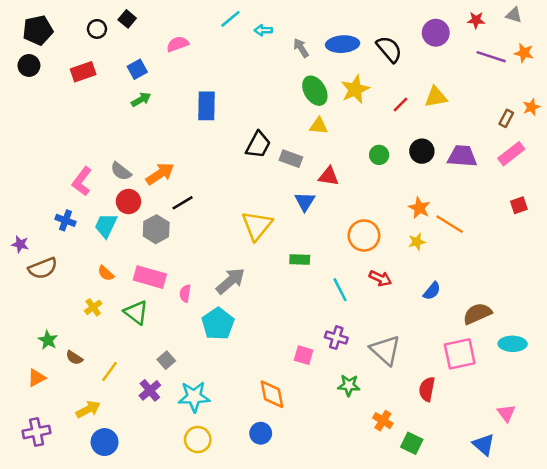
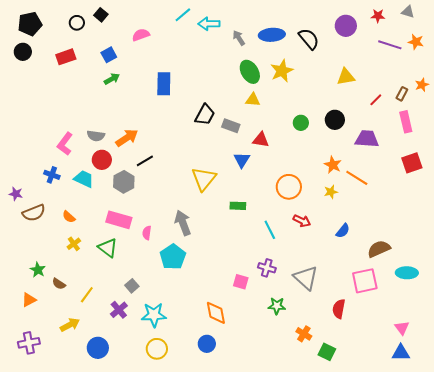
cyan arrow: (263, 30) -> (209, 24), size x1.5
red line: (400, 105) -> (376, 100), moved
pink rectangle: (511, 154) -> (406, 122), turned -65
purple trapezoid: (462, 156) -> (367, 139), moved
gray semicircle: (121, 171) -> (96, 136), turned -30
red square: (519, 205) -> (412, 163), size x1.5
cyan trapezoid: (106, 225) -> (84, 179), turned 90
orange semicircle: (106, 273) -> (69, 217), moved
gray arrow: (230, 281) -> (183, 223), turned -70
blue circle: (105, 442) -> (98, 348), moved
blue triangle: (484, 445) -> (401, 353), moved, turned -42

